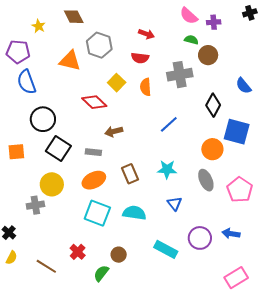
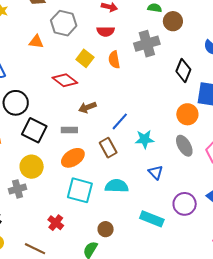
orange triangle: (70, 61) -> (36, 42), size x0.7
blue line: (169, 124) -> (120, 121), moved
red cross: (78, 252) -> (56, 223), moved

